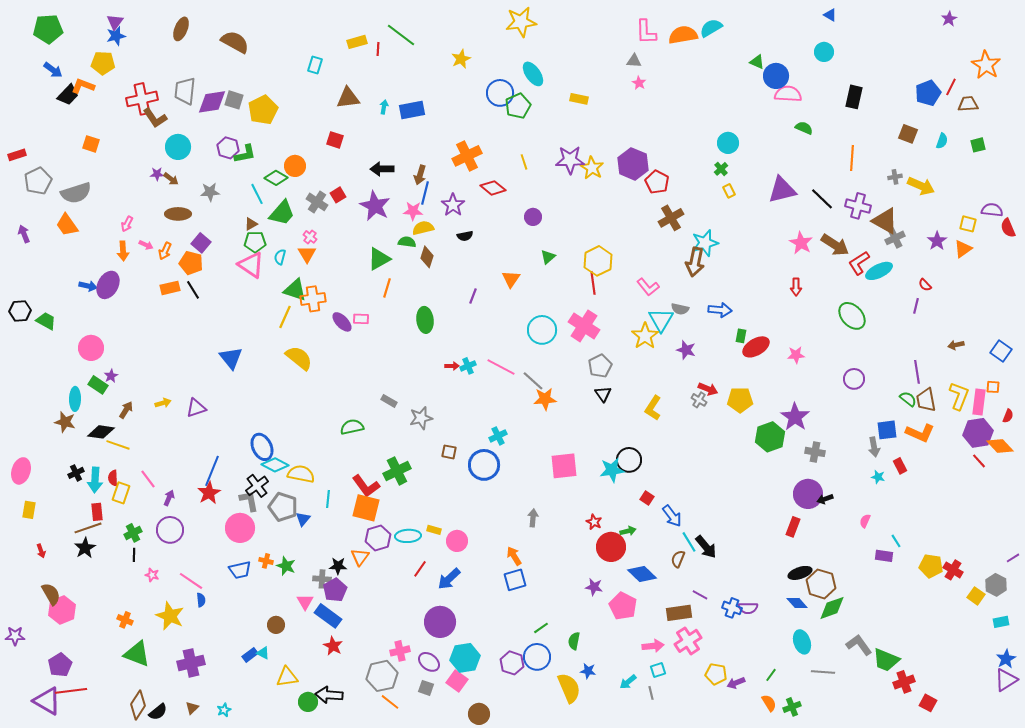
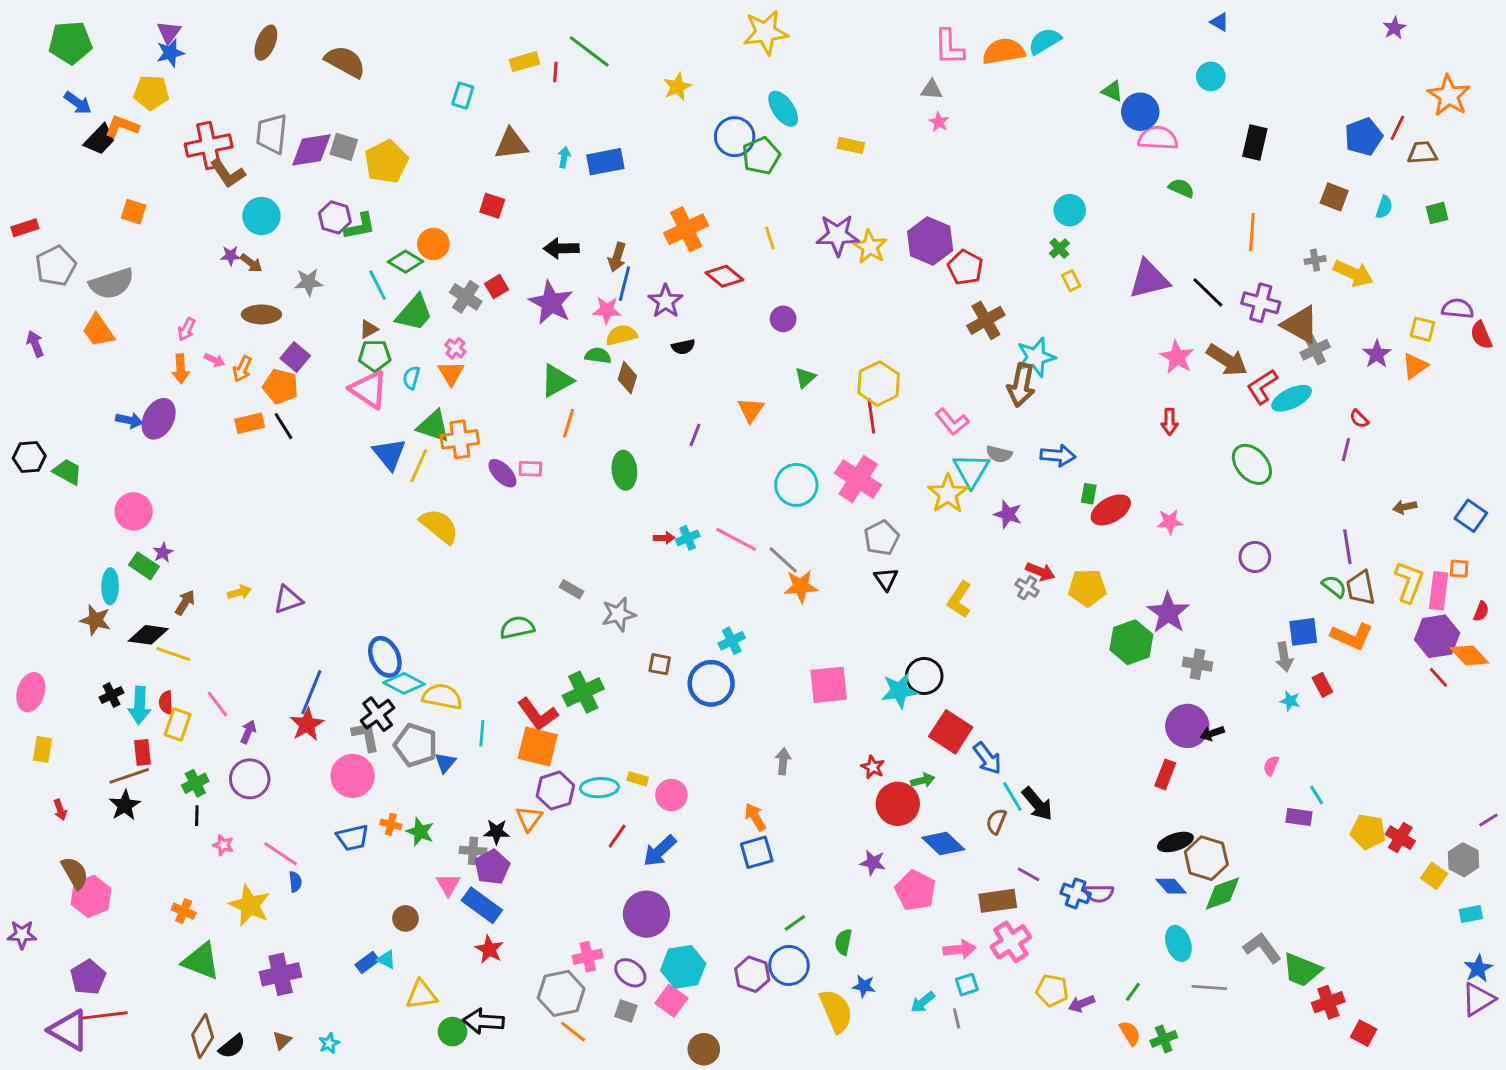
blue triangle: (231, 358) -> (389, 454), moved
red square: (647, 498) -> (951, 732), size x2.0

